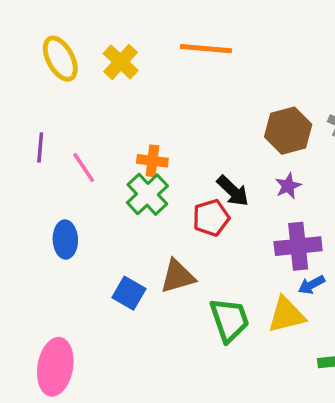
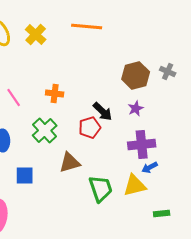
green cross: (147, 194) -> (45, 130), moved
blue square: (129, 293) -> (25, 176), moved, turned -30

